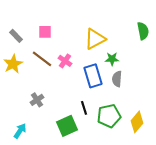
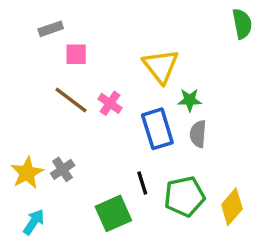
green semicircle: (143, 31) -> (242, 24), moved
gray rectangle: (16, 36) -> (51, 29), moved, turned -64
yellow triangle: (95, 39) -> (161, 66), turned -40
yellow star: (13, 64) -> (27, 173), moved

